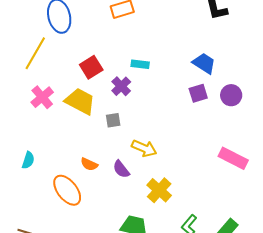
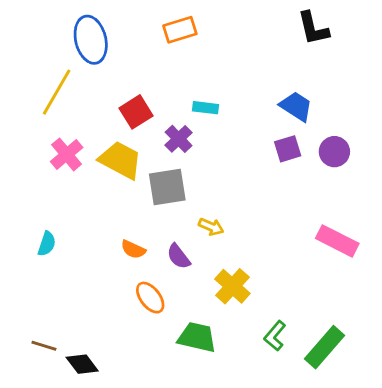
gray square: (113, 120) -> (167, 187), size x1.8
yellow arrow: (144, 148) -> (211, 227), size x0.7
orange ellipse: (67, 190) -> (150, 298), moved, size x0.7

